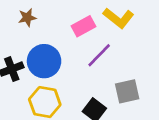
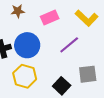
pink rectangle: (83, 26) -> (50, 18), moved

